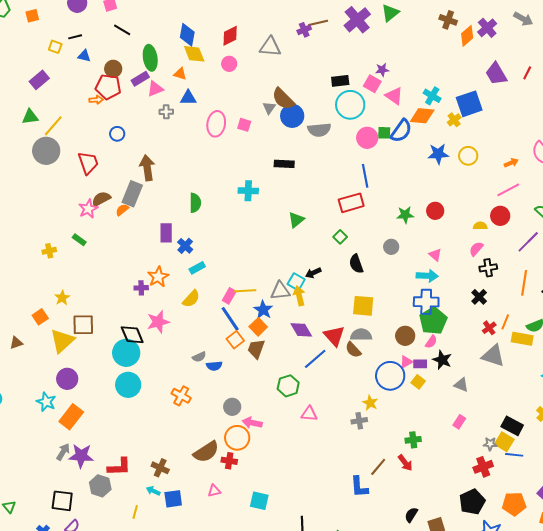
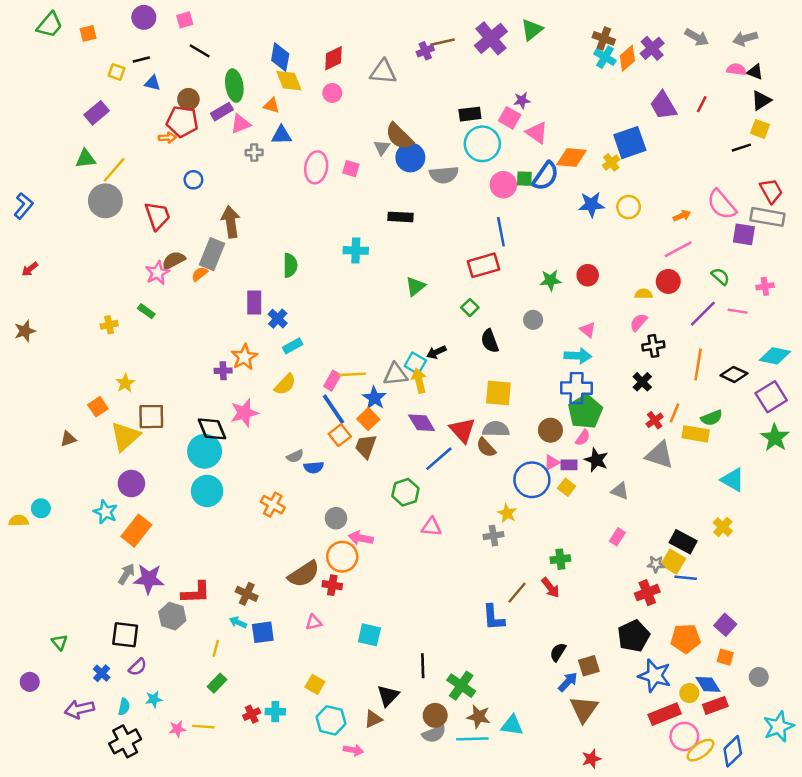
cyan cross: (432, 96) -> (605, 57), moved

